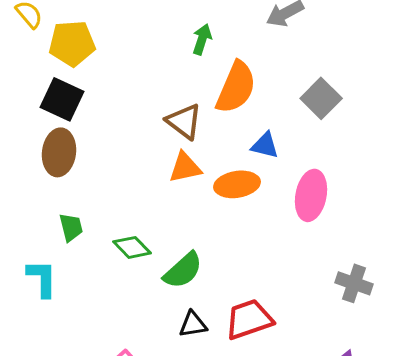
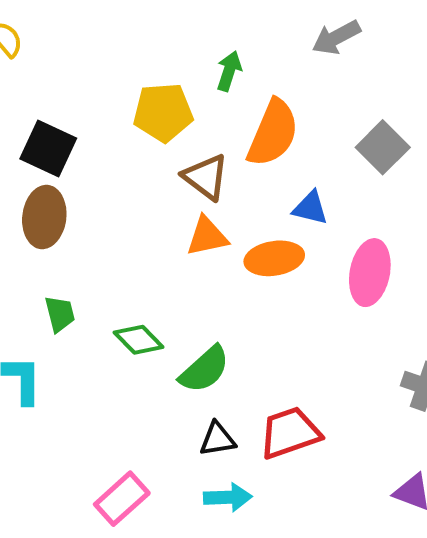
yellow pentagon: (72, 43) -> (163, 112), moved

